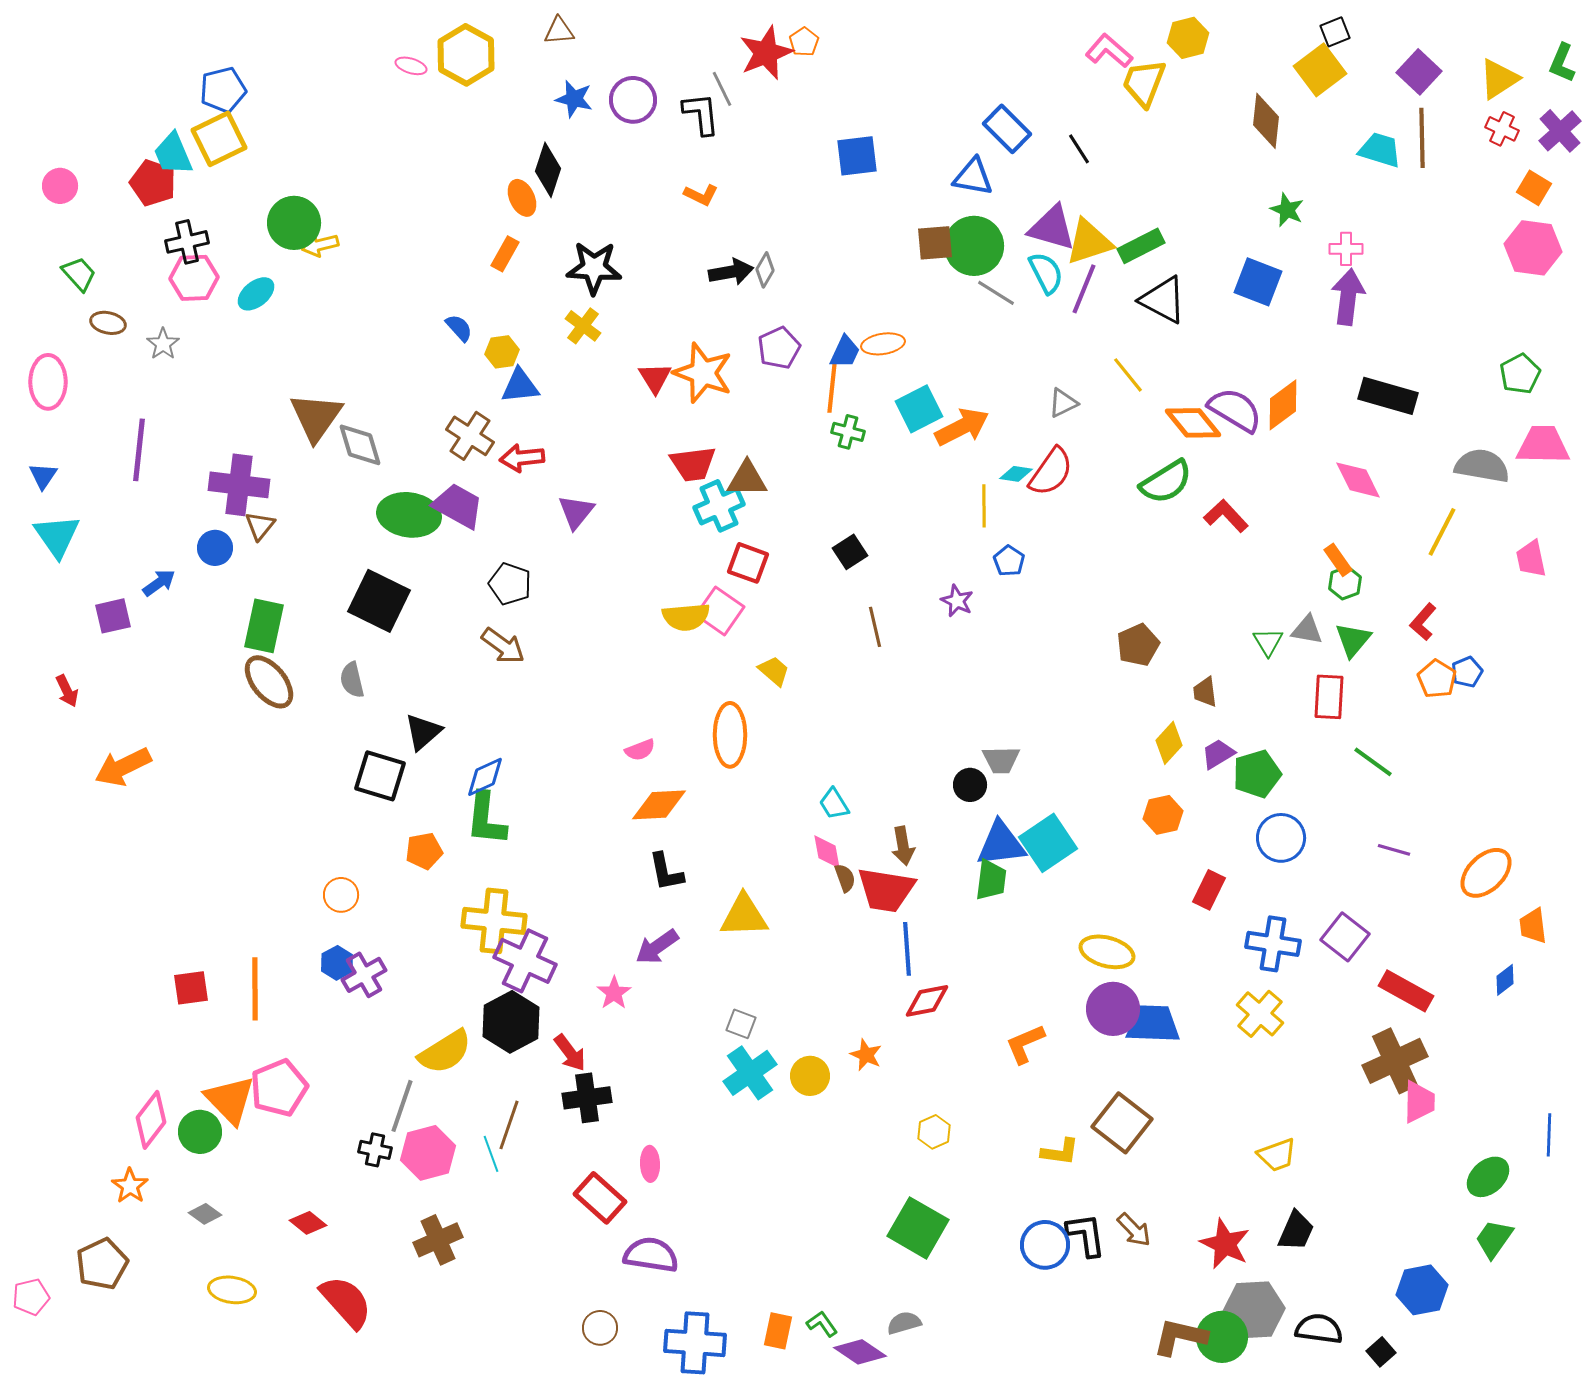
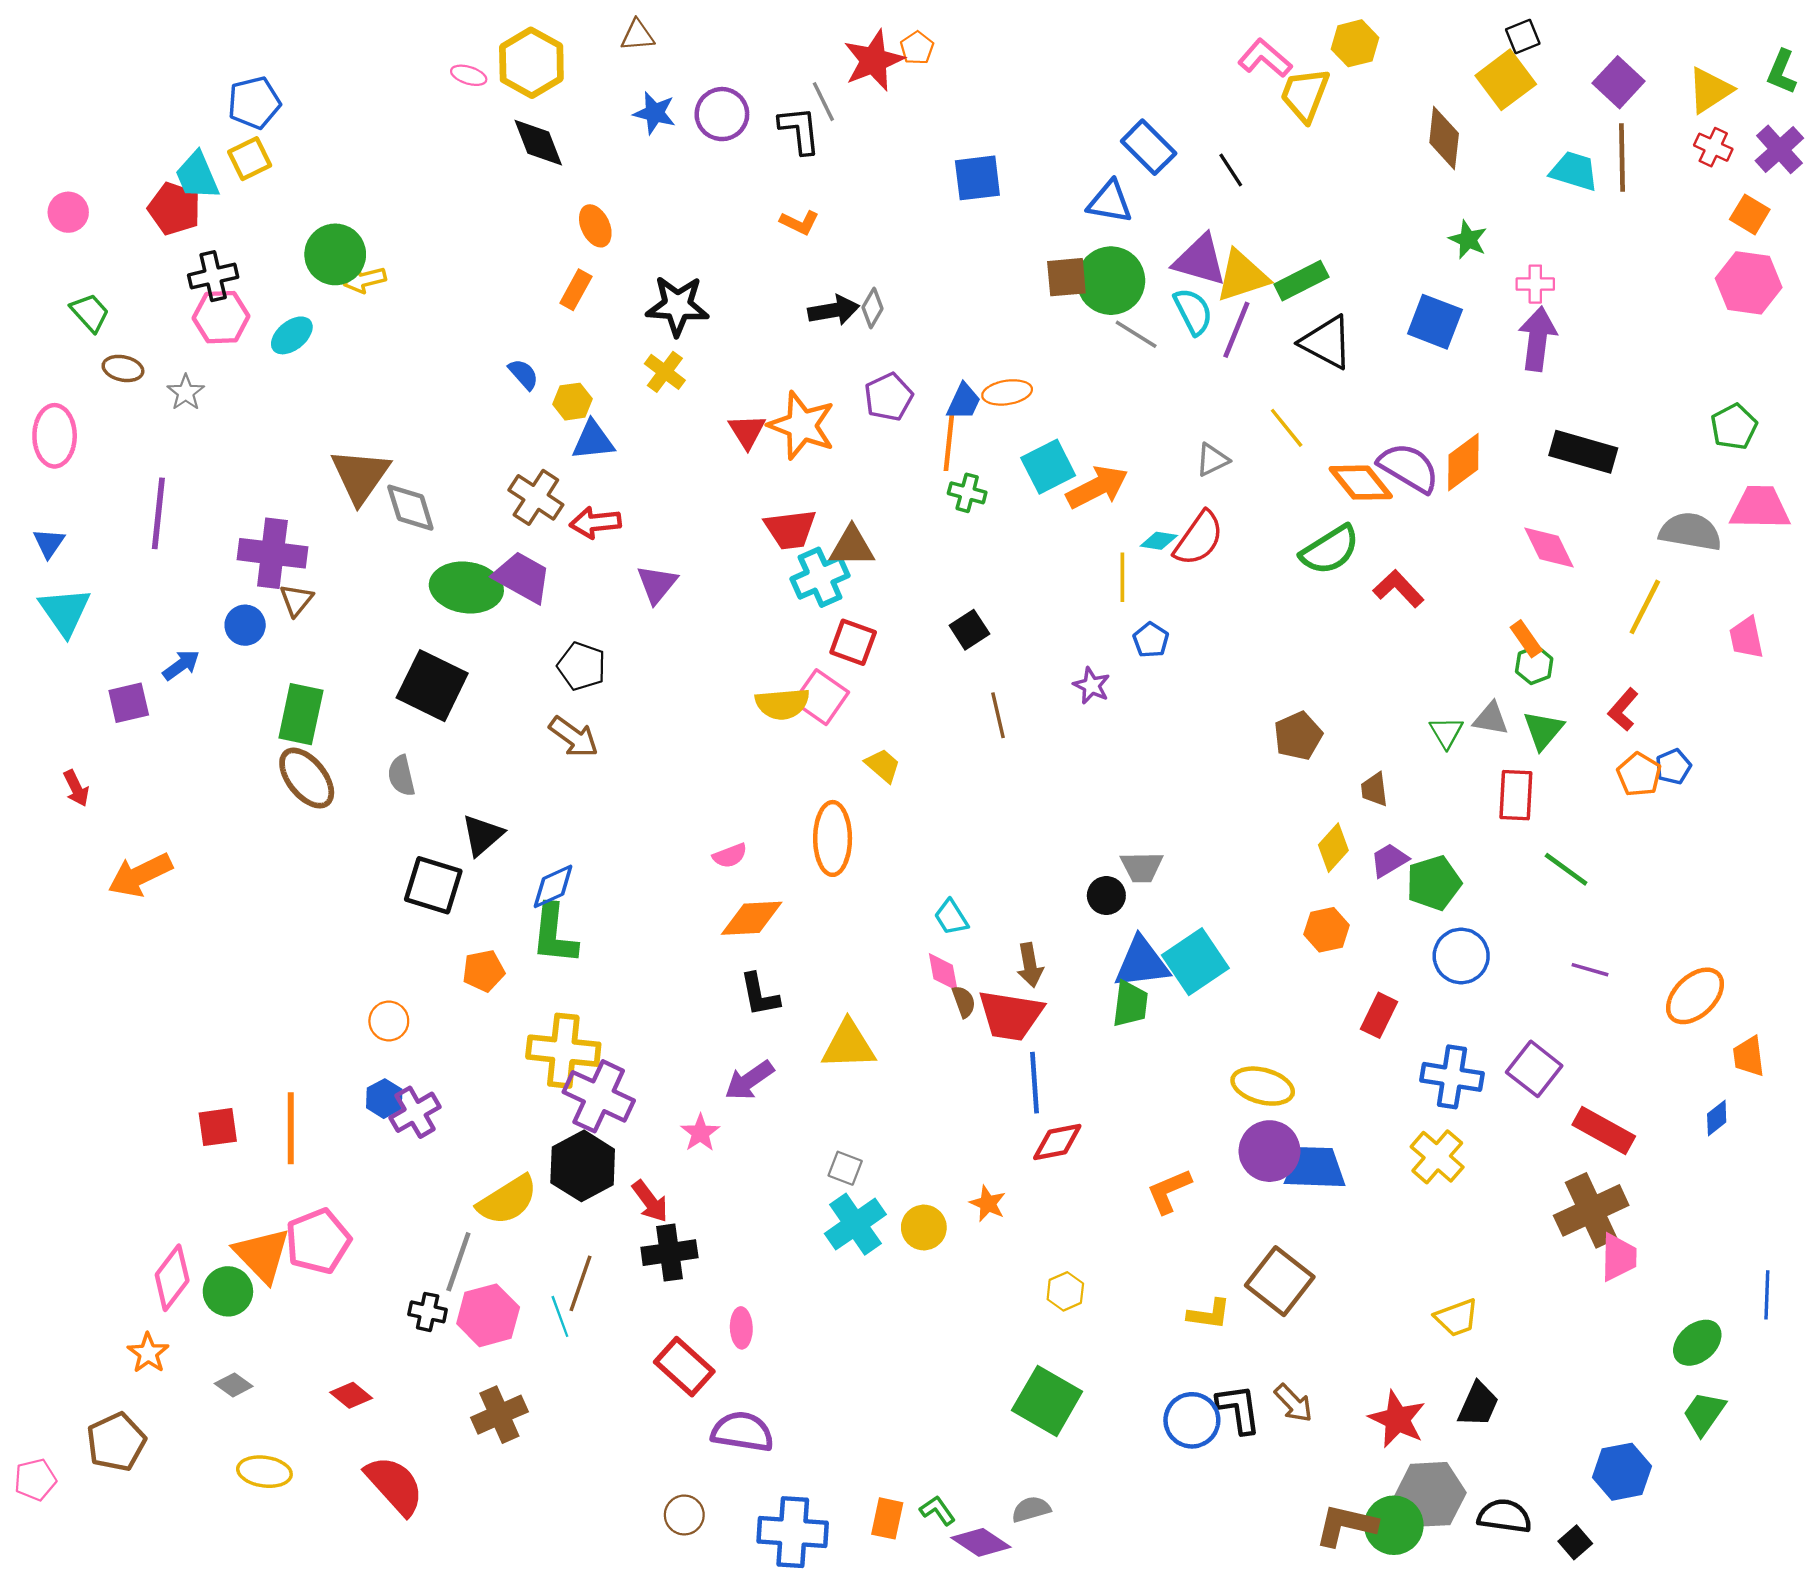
yellow square: (219, 139) -> (250, 159), size x0.7
black diamond: (548, 170) -> (538, 143), moved, turned -40

